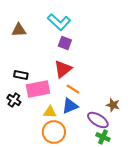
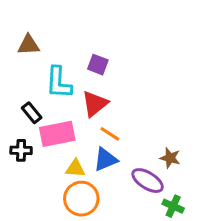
cyan L-shape: (59, 22) -> (59, 83), moved, turned 50
black rectangle: (21, 75) -> (32, 113), turned 40
black cross: (14, 100) -> (21, 150), turned -32
green cross: (103, 137) -> (173, 206), moved

